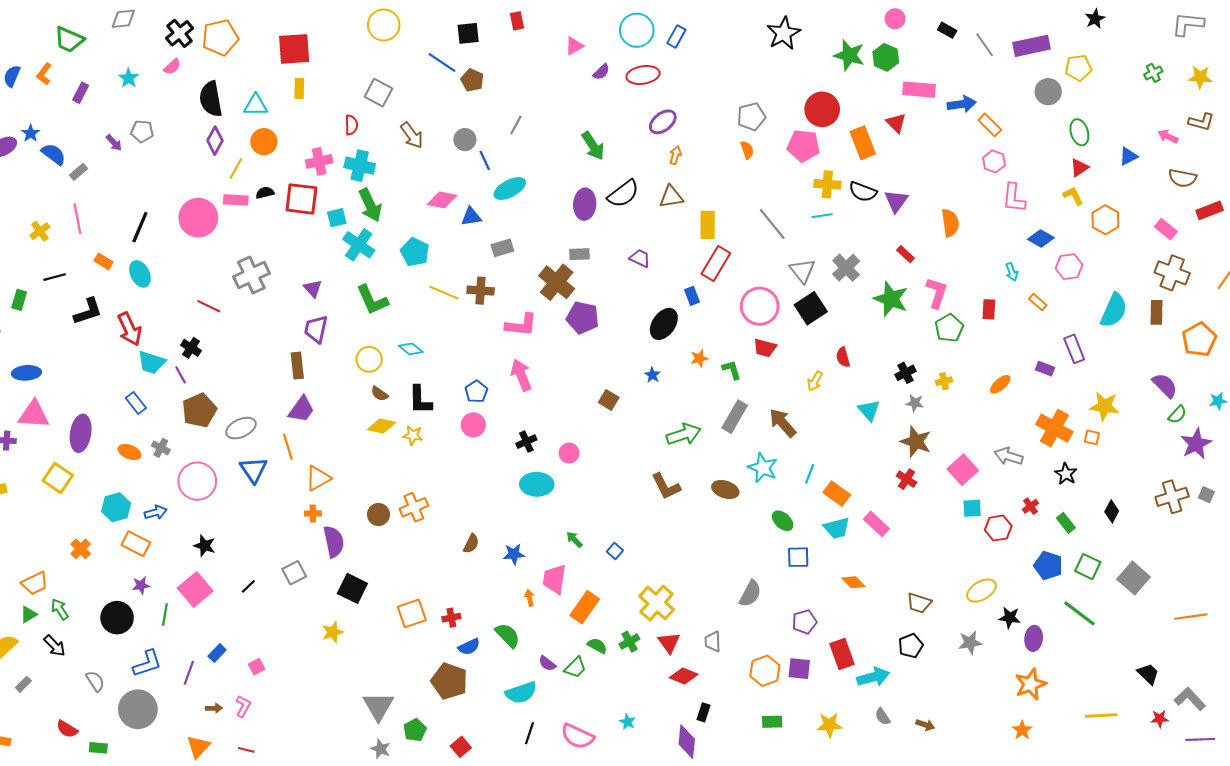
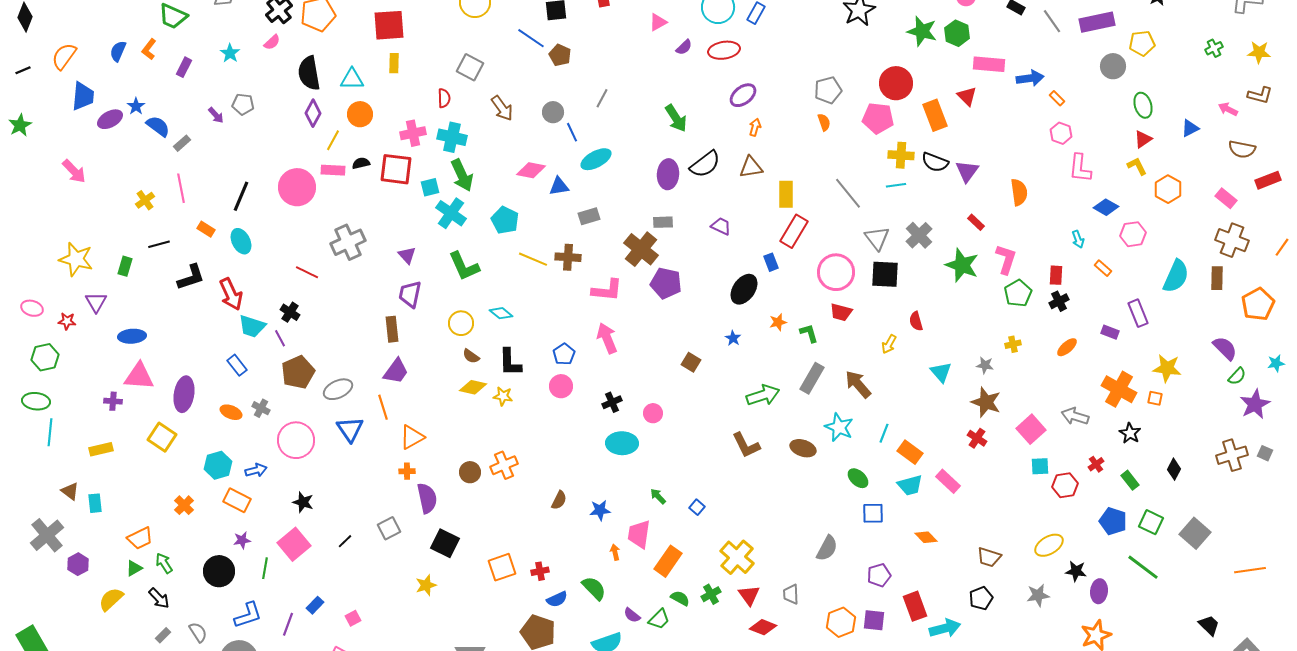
orange rectangle: (990, 125) -> (1057, 98), size x0.7
black square: (811, 308) -> (885, 274), turned 36
black cross: (905, 373) -> (1059, 301), moved
gray rectangle: (23, 684) -> (163, 635), moved

